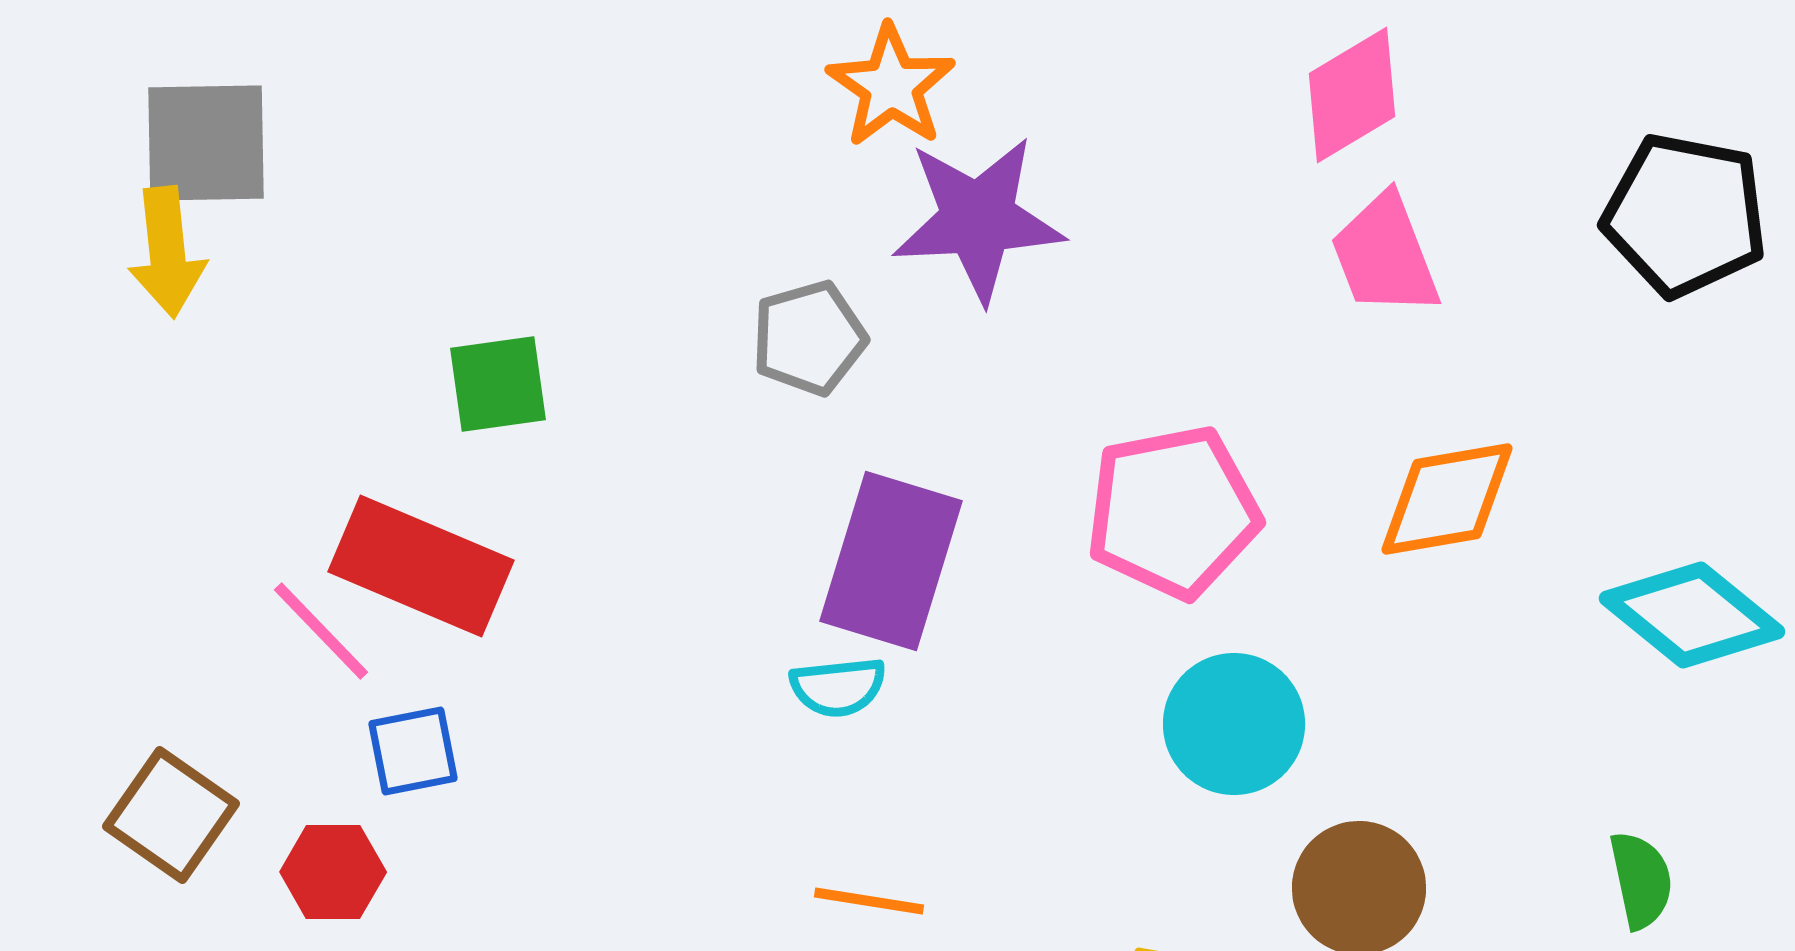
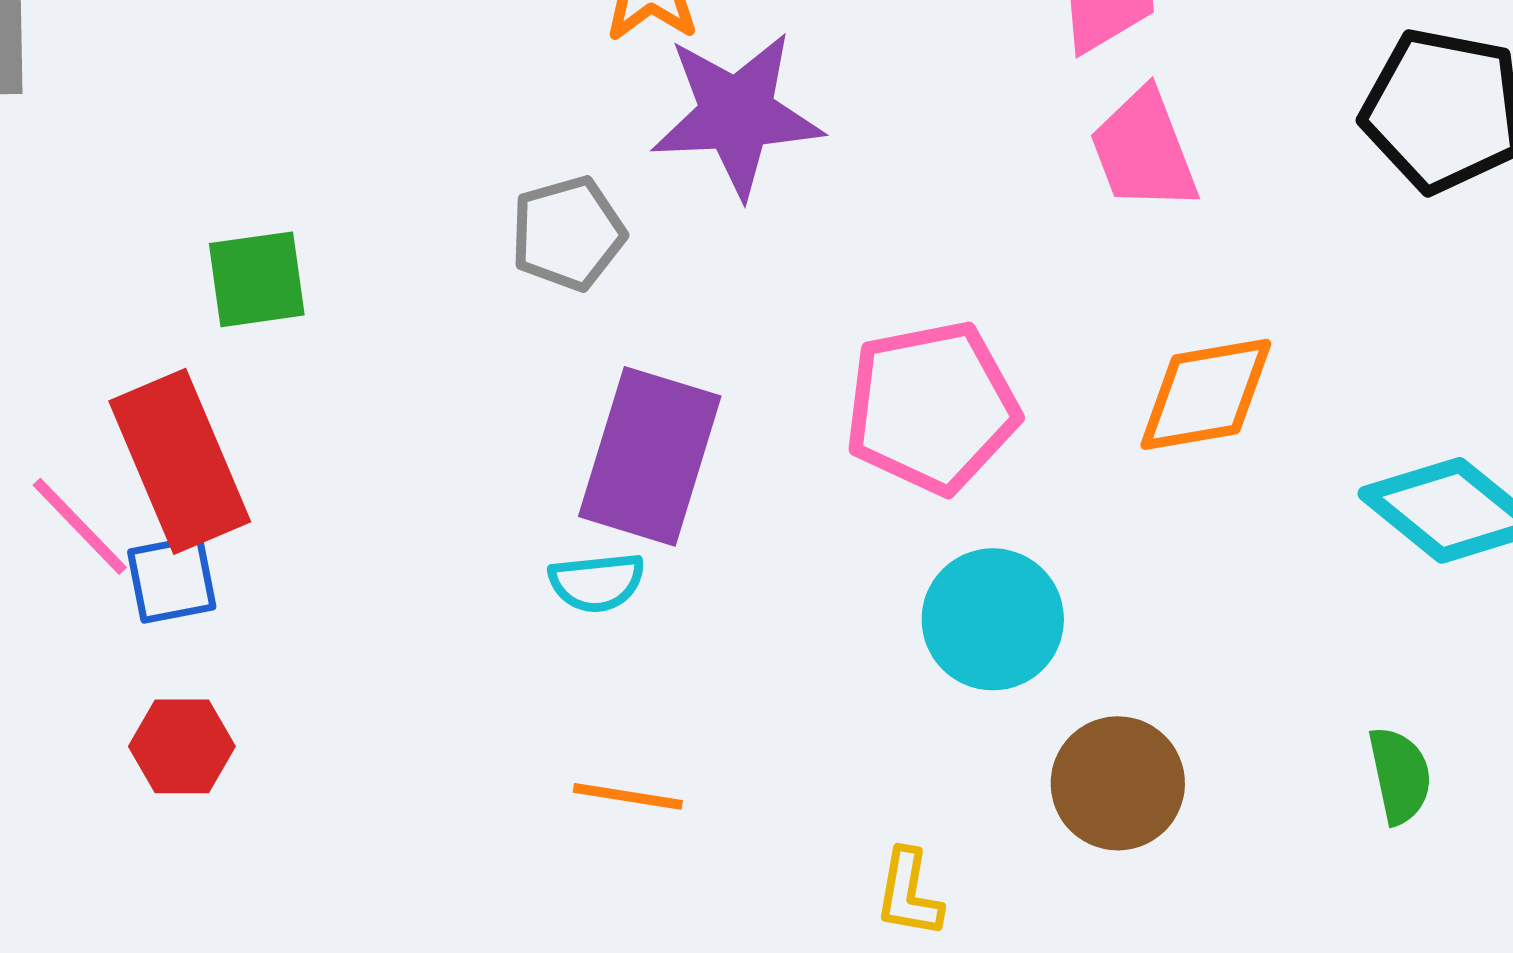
red rectangle: (421, 566) -> (180, 461), turned 44
blue square: (413, 751) -> (172, 579), moved
red hexagon: (333, 872) -> (182, 746), moved

